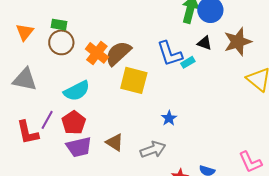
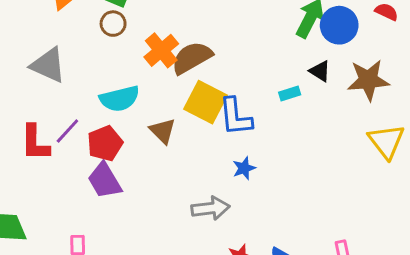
brown circle: (61, 42) -> (113, 24), size x0.7
blue L-shape: (170, 54) -> (235, 117), moved
brown triangle: (115, 142) -> (163, 131), moved
purple trapezoid: (79, 147) -> (104, 181), turned 60

